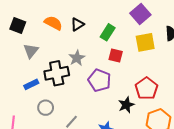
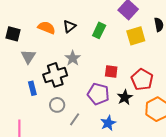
red square: (116, 55) -> (111, 71), moved
purple pentagon: (99, 80) -> (98, 94), moved
blue rectangle: (31, 84) -> (32, 88), turned -72
gray circle: (46, 108) -> (57, 105), moved

